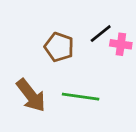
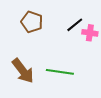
brown pentagon: (59, 47) -> (32, 22), moved

